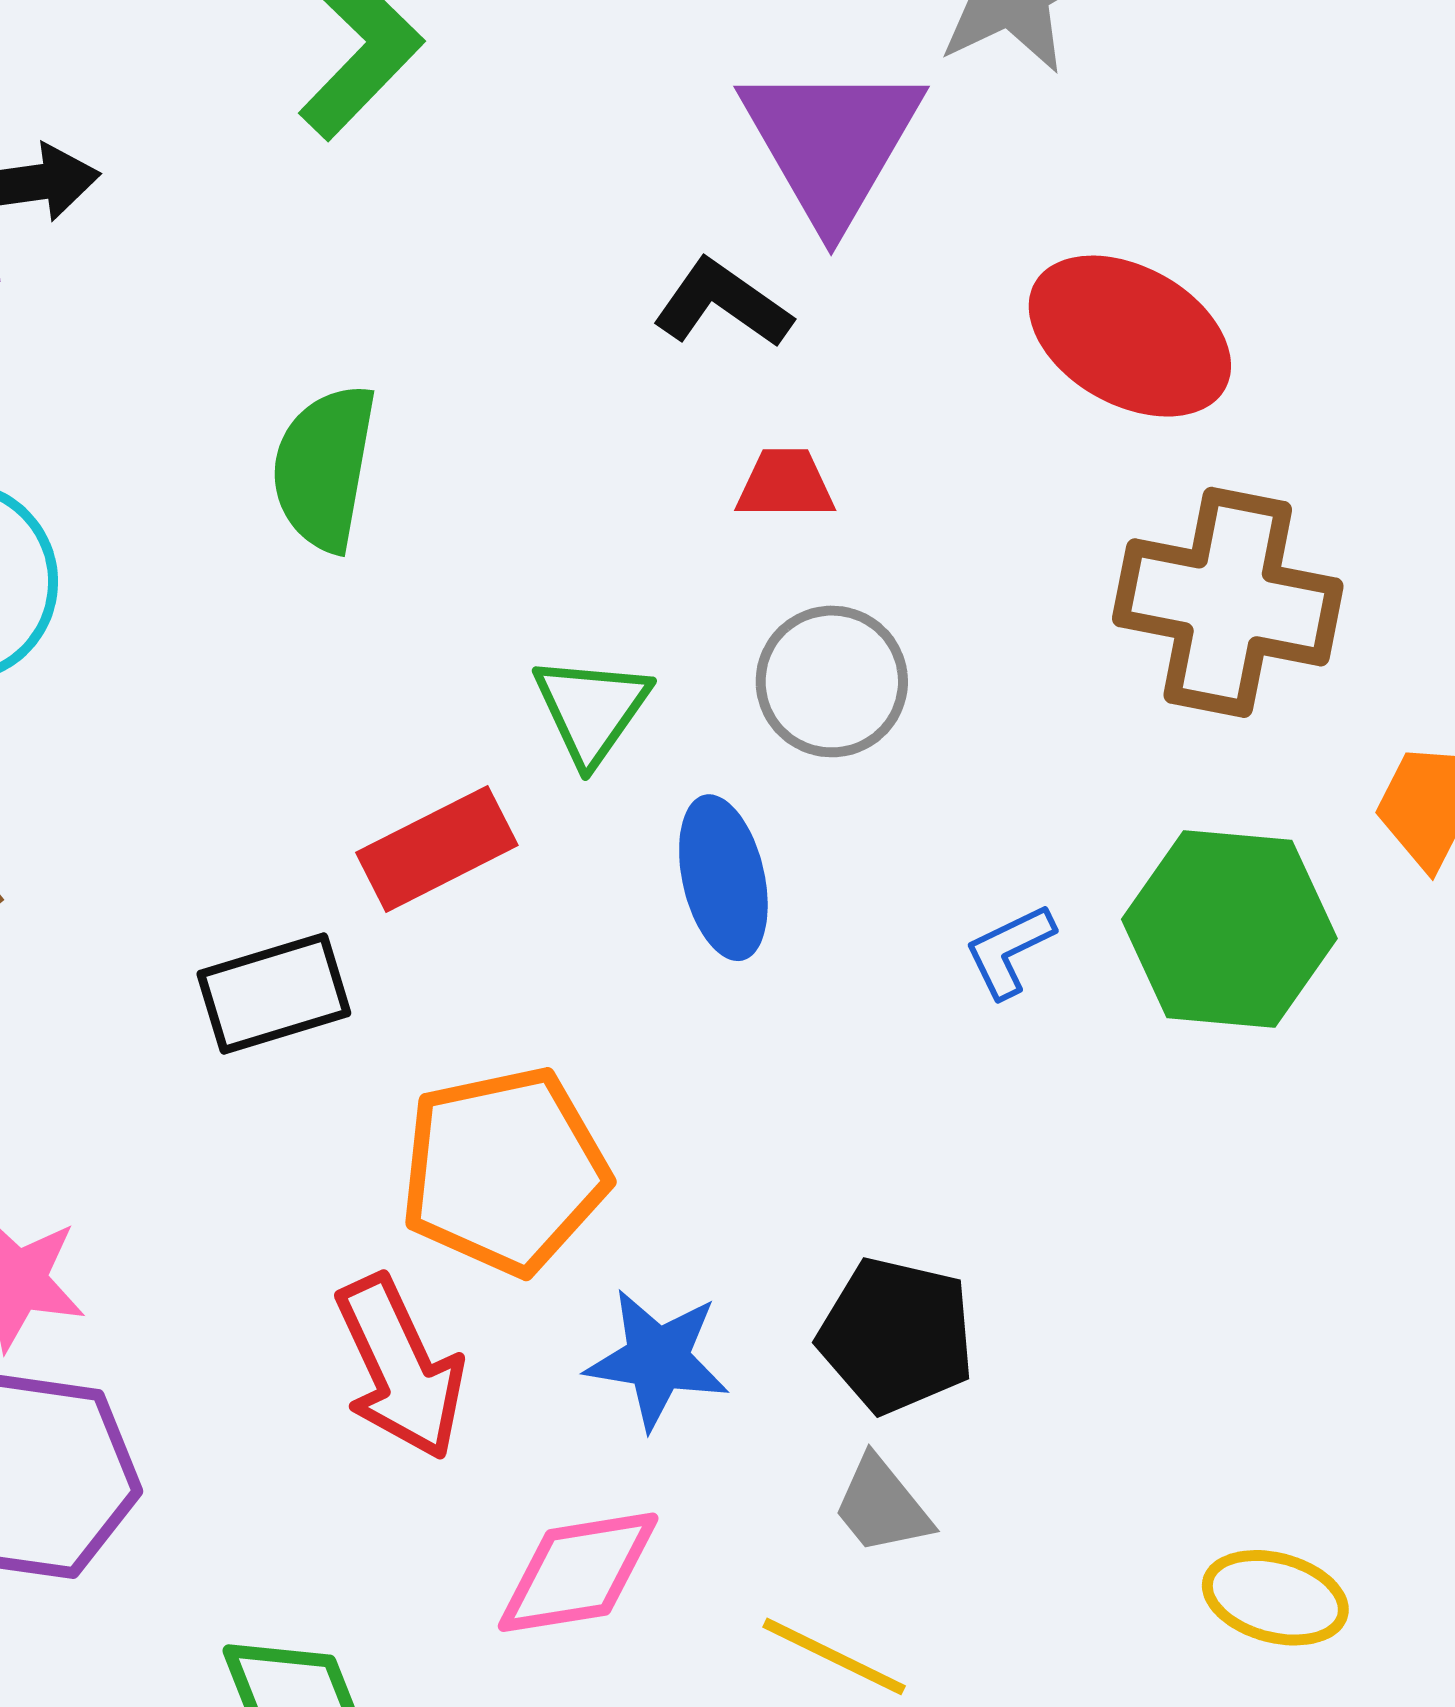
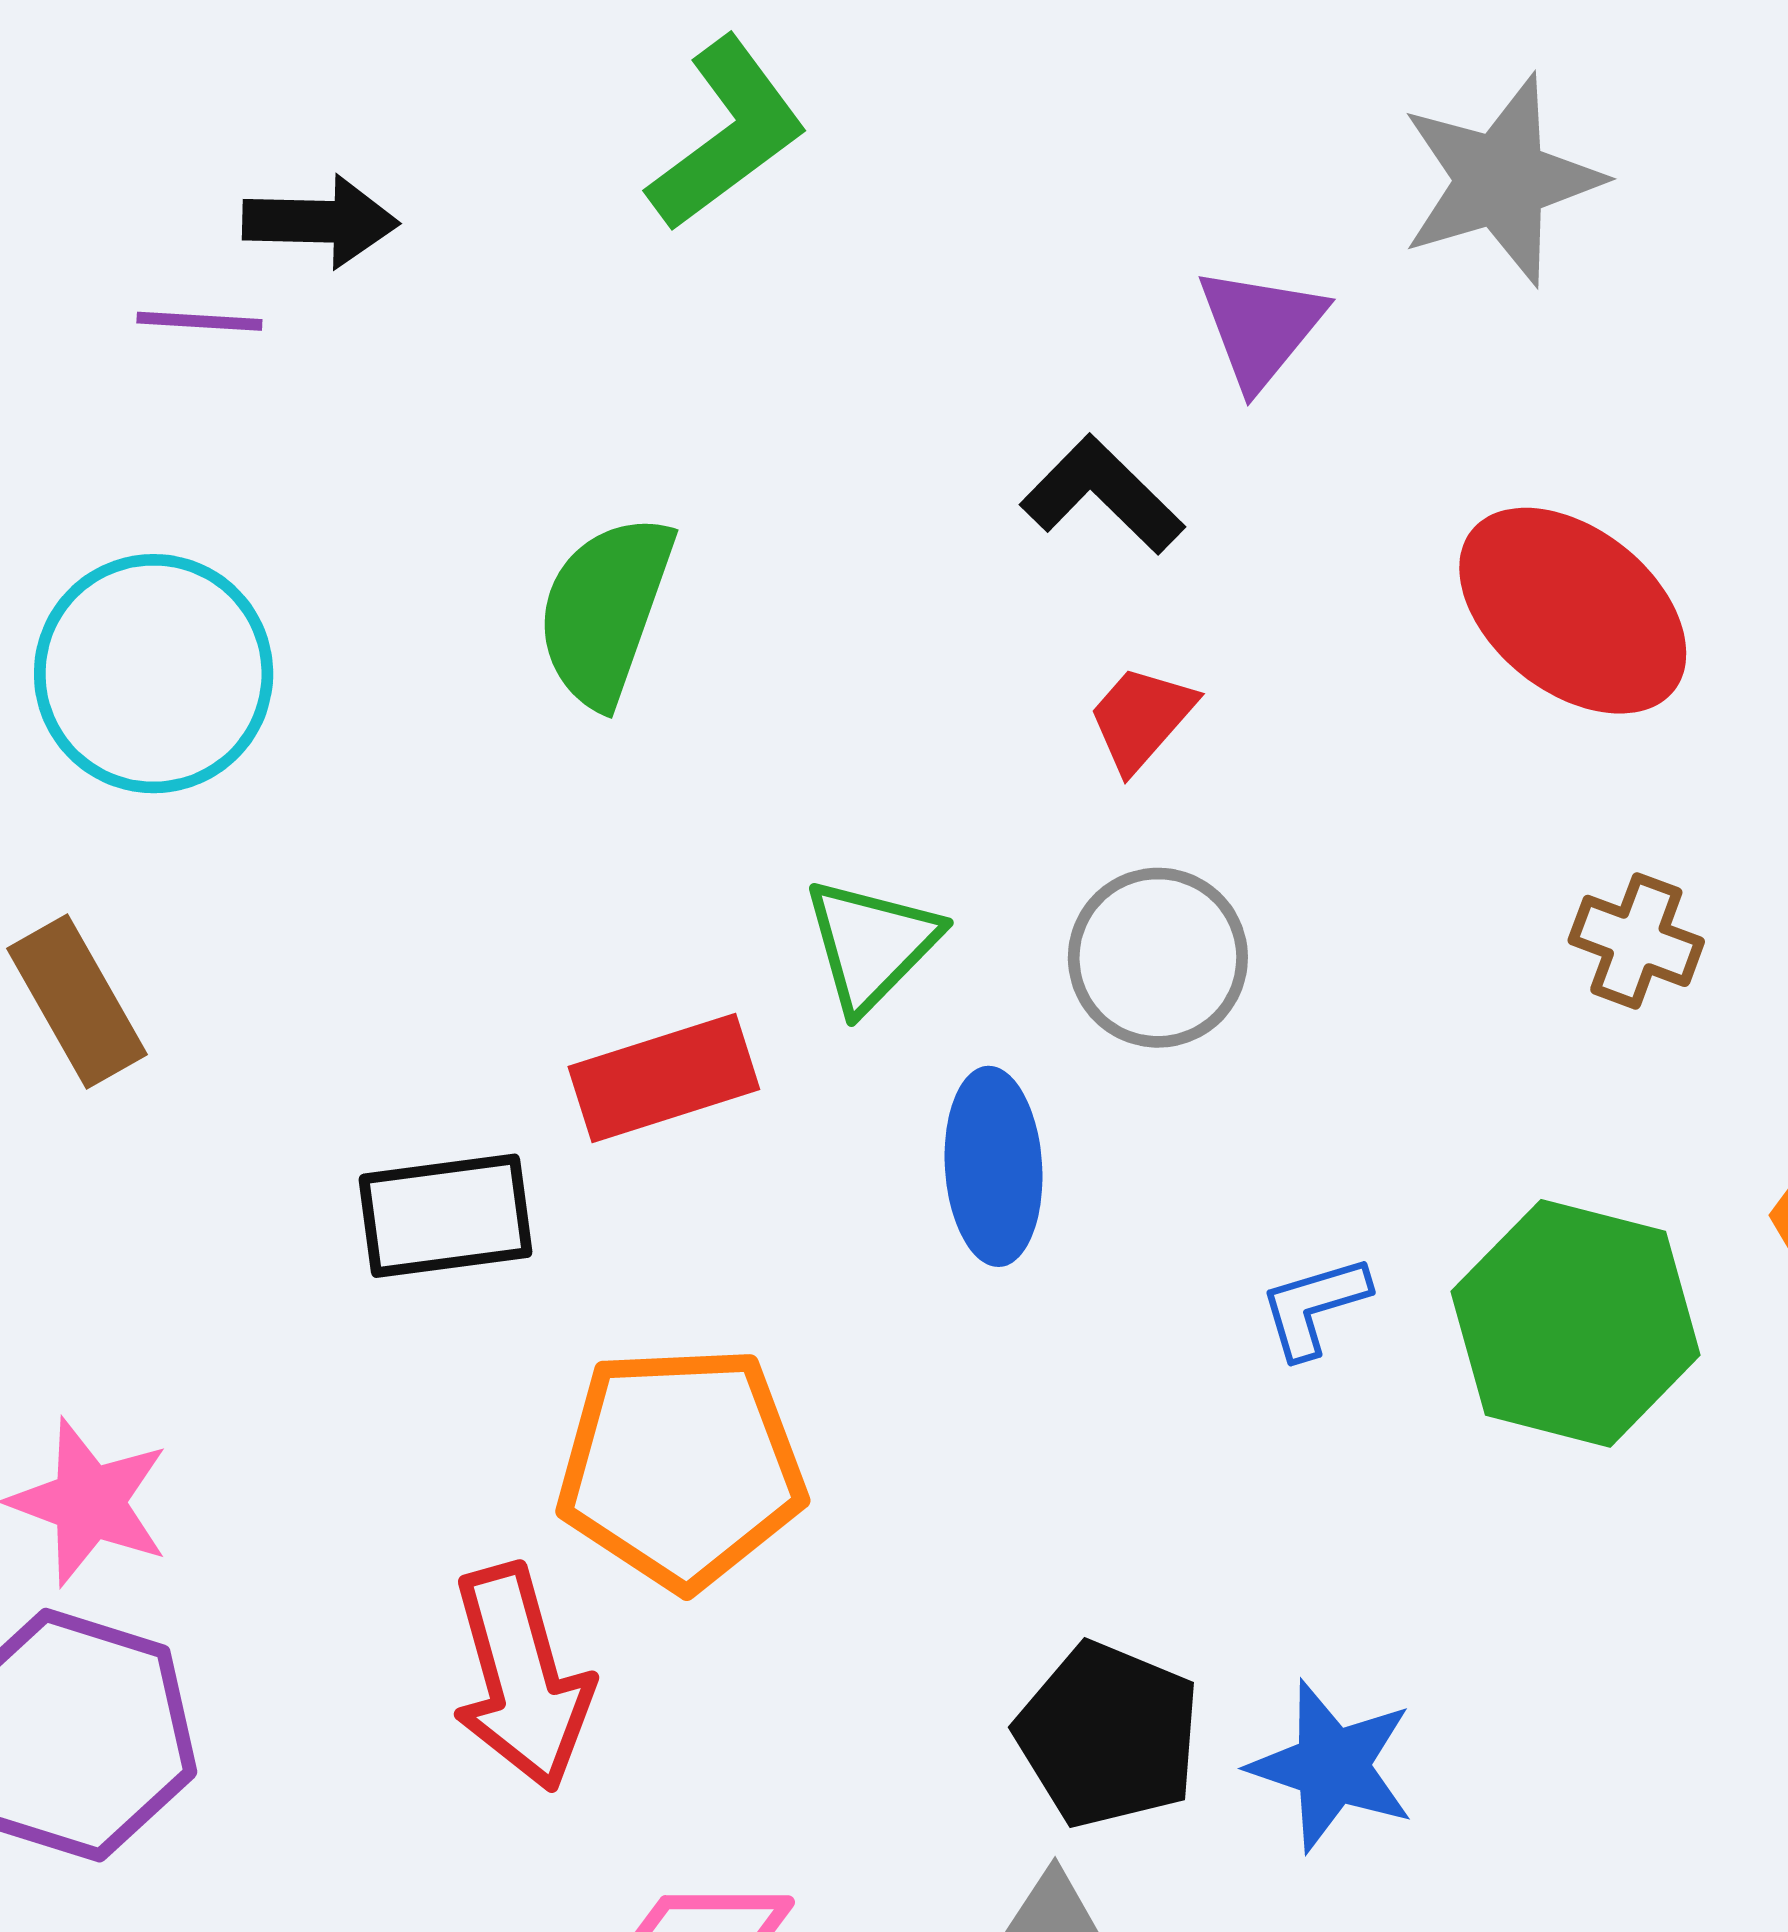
purple triangle: (831, 143) -> (1261, 327), size x0.6
red trapezoid: (785, 484) -> (1141, 718), turned -58
brown cross: (1228, 602) -> (1636, 941), size x0.5
blue star: (658, 1359) -> (1332, 1766), moved

